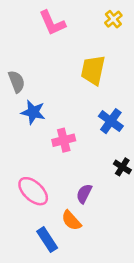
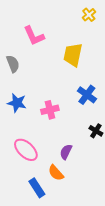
pink L-shape: (52, 23) -> (34, 36), moved
blue star: (33, 112) -> (17, 103), moved

